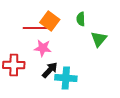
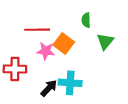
orange square: (50, 21) -> (64, 43), moved
black arrow: (50, 70) -> (49, 88), moved

